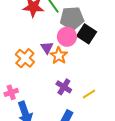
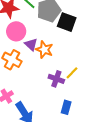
pink circle: (67, 37) -> (16, 31), moved
yellow line: (89, 94) -> (72, 73), moved

